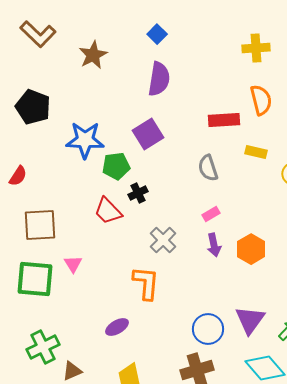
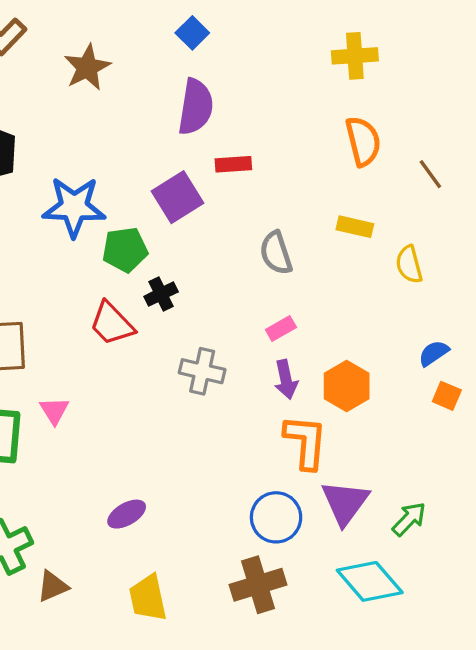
red rectangle: (224, 120) -> (233, 164), moved, size x0.7
gray cross: (163, 240) -> (202, 371), turned -32
orange L-shape: (146, 283) -> (306, 442), moved

